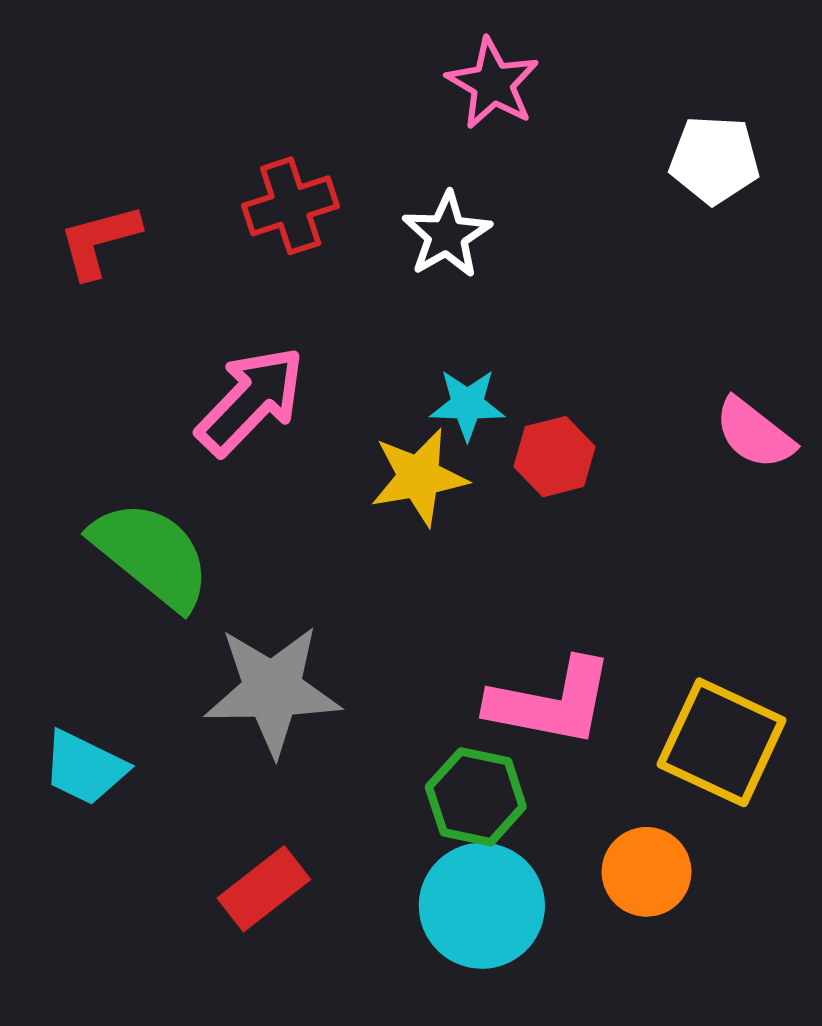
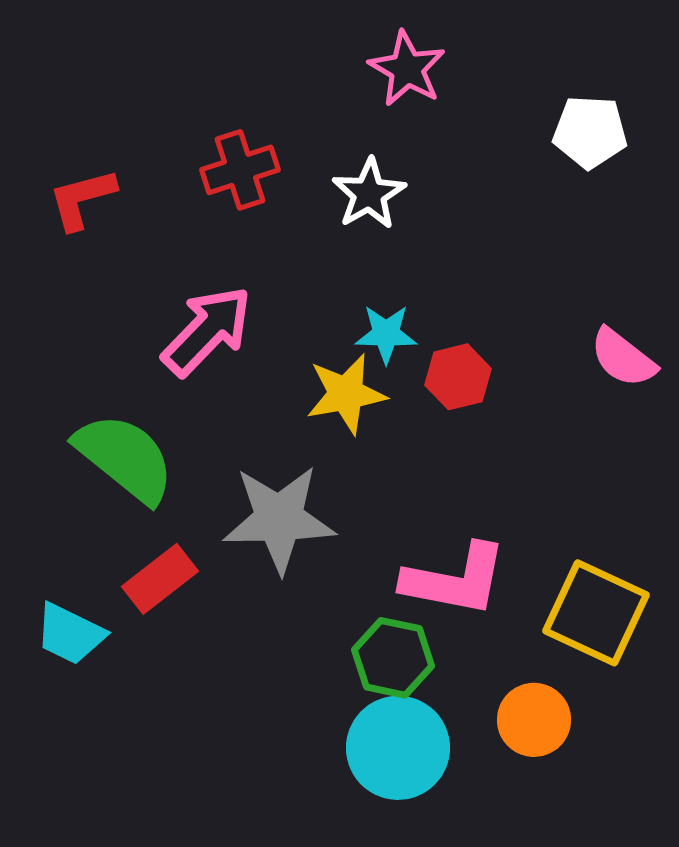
gray star: (272, 690) -> (279, 519), moved
red rectangle: (264, 889) -> (160, 579), moved

